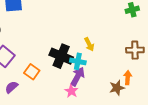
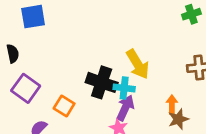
yellow arrow: (89, 44) -> (138, 64), size x1.6
orange arrow: (128, 78) -> (172, 104), moved

